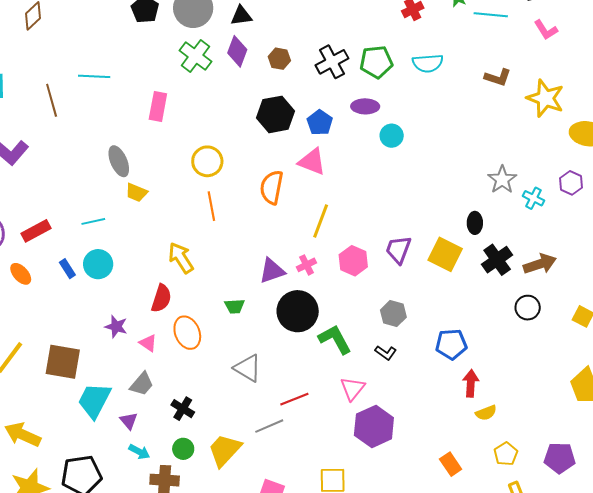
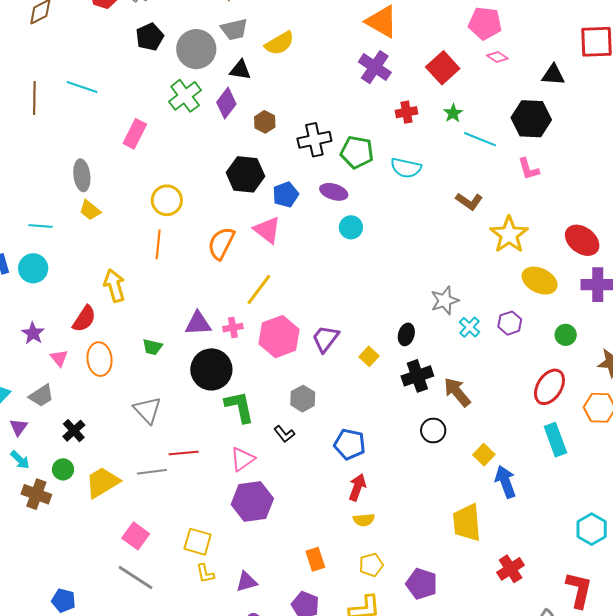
yellow square: (445, 254) -> (369, 356), size x0.6
pink hexagon: (353, 261) -> (279, 337), size x1.4
brown arrow: (540, 264) -> (457, 392), turned -128

